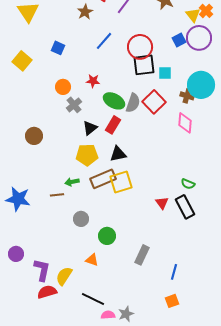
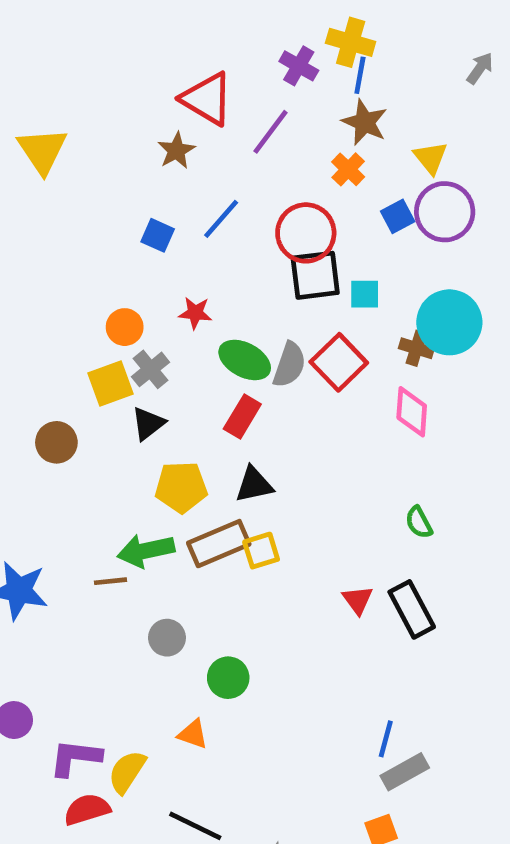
orange cross: (206, 11) -> (348, 169), moved
blue square: (58, 48) -> (158, 235), moved
yellow square: (22, 61) -> (111, 384), moved, turned 30
black triangle: (90, 128) -> (148, 424), moved
green arrow: (72, 182) -> (146, 551), size x1.6
yellow square: (121, 182) -> (261, 551), size x0.7
green semicircle: (188, 184) -> (419, 522), moved, turned 40
gray rectangle: (142, 255) -> (405, 772), moved, turned 36
purple L-shape: (42, 270) -> (75, 758), turned -95
blue line: (174, 272) -> (386, 739), moved

